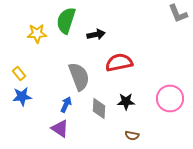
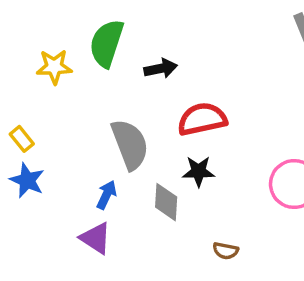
blue star: (22, 96) -> (27, 180), turned 30
black star: (126, 102) -> (199, 171), moved

